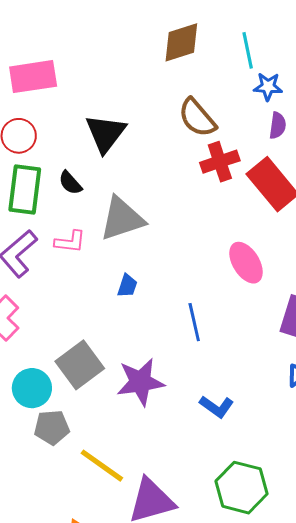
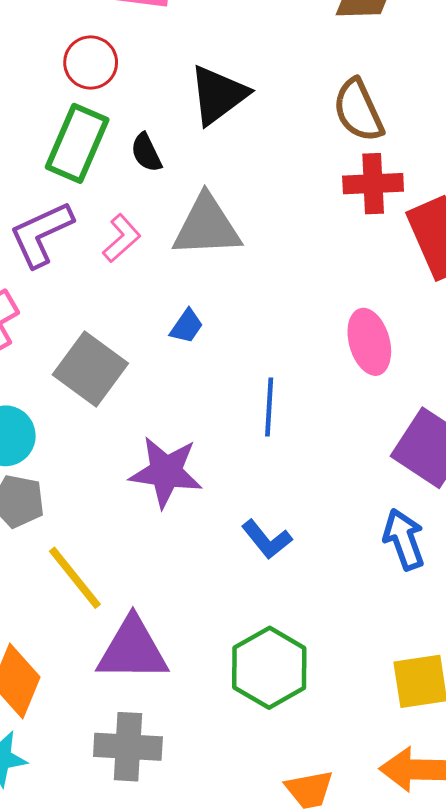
pink L-shape: (70, 242) -> (122, 238), turned -64
gray square: (80, 365) -> (90, 369), moved, turned -33

